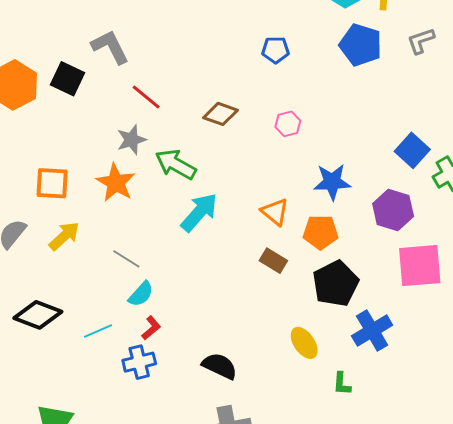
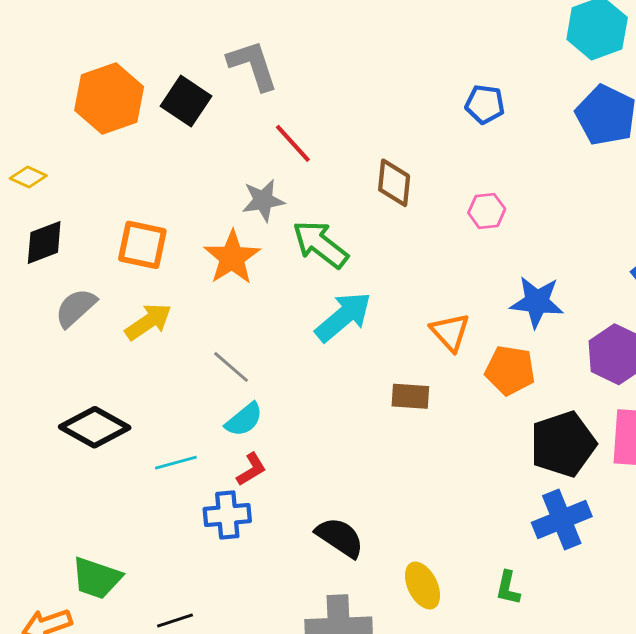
brown diamond: (221, 114) -> (394, 183), turned 68
brown rectangle: (273, 261) -> (410, 396), moved, turned -36
black pentagon: (336, 284) -> (563, 444), moved
yellow ellipse: (304, 343) -> (423, 586), moved

